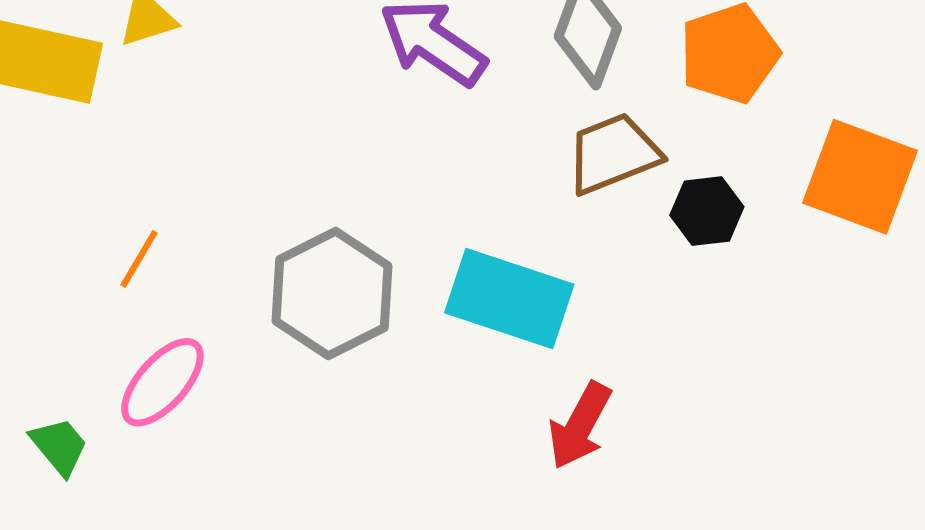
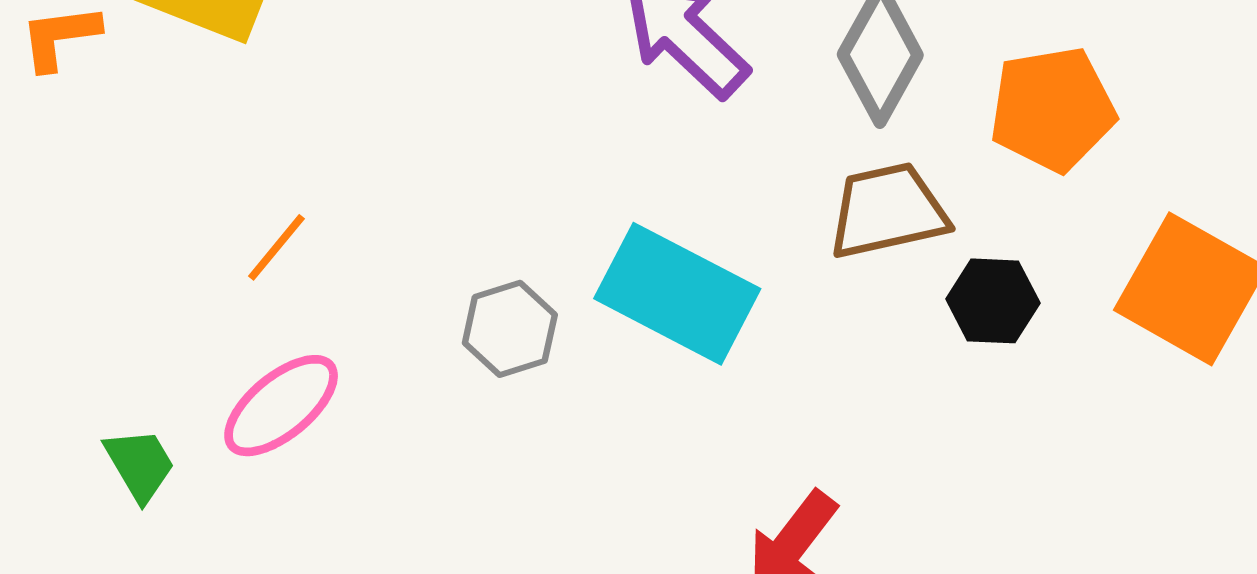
gray hexagon: (332, 294) -> (510, 329), size x0.6
cyan rectangle: (509, 299) -> (677, 294), moved

